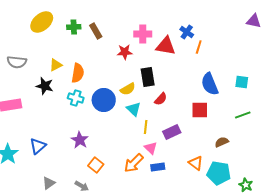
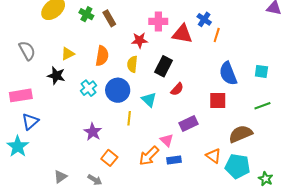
green cross: (74, 27) -> (86, 14), turned 32
gray semicircle: (17, 62) -> (27, 51), turned -126
orange semicircle: (78, 73) -> (102, 56), moved
black rectangle: (148, 77) -> (164, 66), turned 36
yellow semicircle: (128, 89) -> (132, 64), moved, turned 126
cyan cross: (76, 98) -> (89, 88), turned 35
yellow line: (146, 127) -> (129, 118), moved
brown semicircle: (222, 142) -> (241, 134), size x1.6
blue triangle: (38, 146) -> (30, 121), moved

